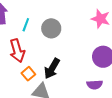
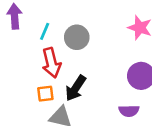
red arrow: (17, 51) -> (51, 63), moved
orange square: (28, 74) -> (45, 94), turned 32

